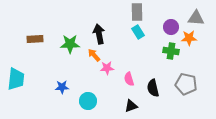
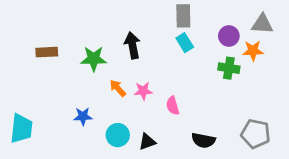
orange arrow: (94, 55) -> (118, 88), moved
cyan trapezoid: (16, 79) -> (21, 128), moved
gray pentagon: (186, 84) -> (256, 134), moved
black semicircle: (153, 88) -> (203, 140), moved, turned -66
black triangle: (131, 106) -> (147, 142), moved

